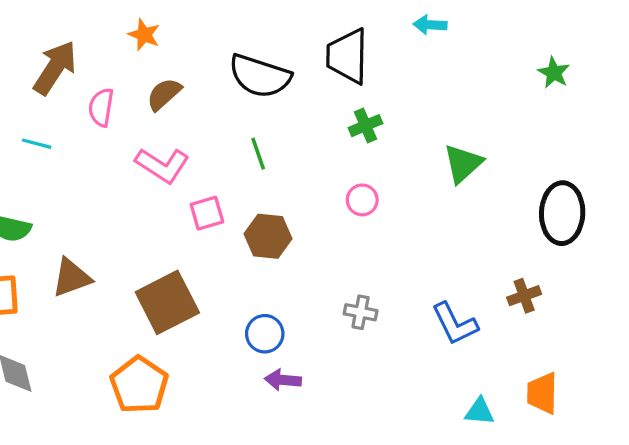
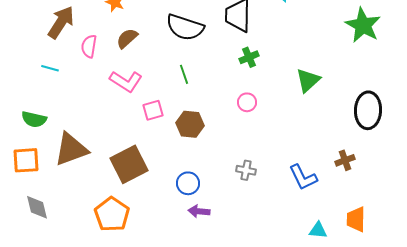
green star: (554, 73) -> (363, 25), size x1.8
brown triangle: (71, 278) -> (71, 149), size x1.4

